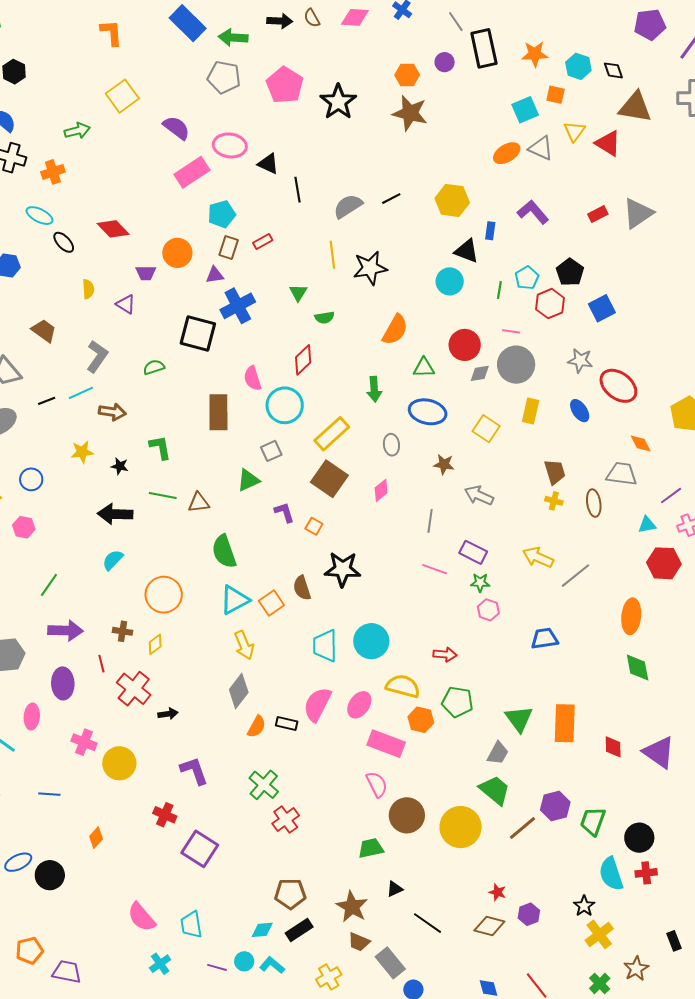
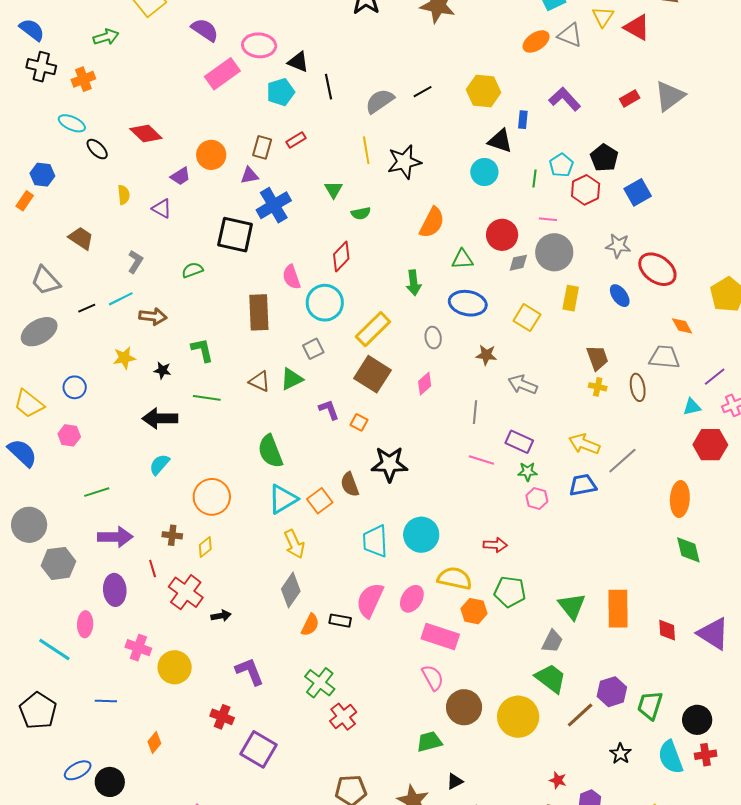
cyan pentagon: (222, 214) -> (281, 92), moved
purple trapezoid: (146, 273) -> (180, 176), turned -30
gray L-shape: (97, 356) -> (135, 262), size x0.7
brown triangle: (199, 503) -> (260, 381), moved, turned 35
green line: (49, 585) -> (97, 492), turned 40
blue trapezoid: (544, 639) -> (583, 485), moved
black star: (584, 906) -> (621, 754), moved

